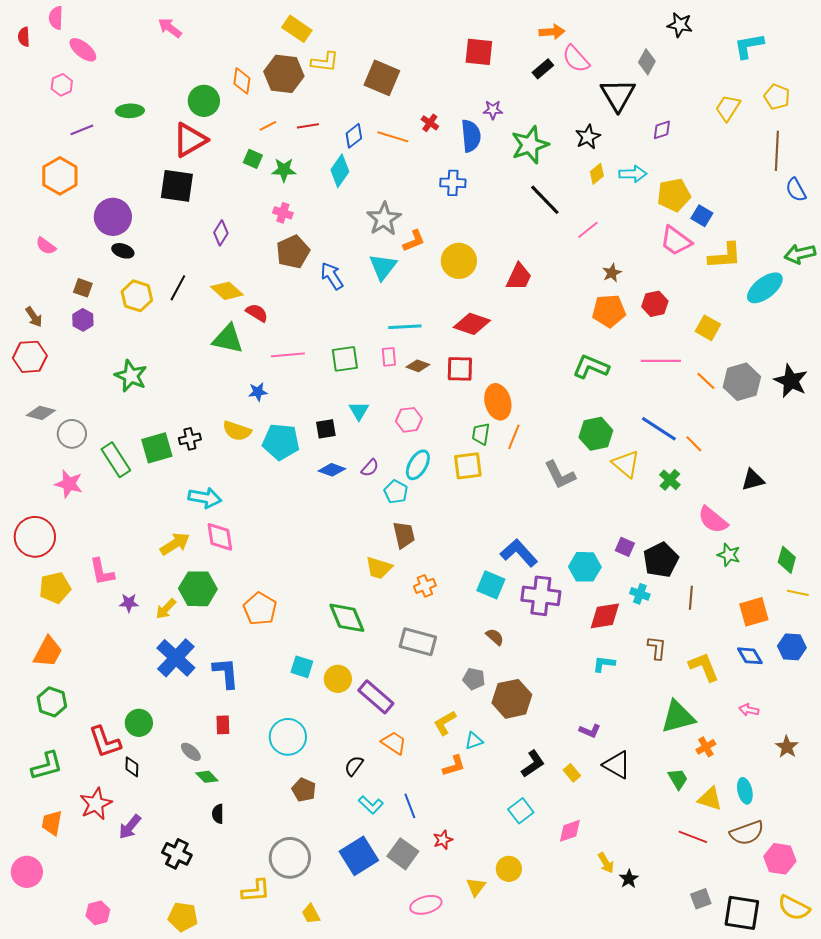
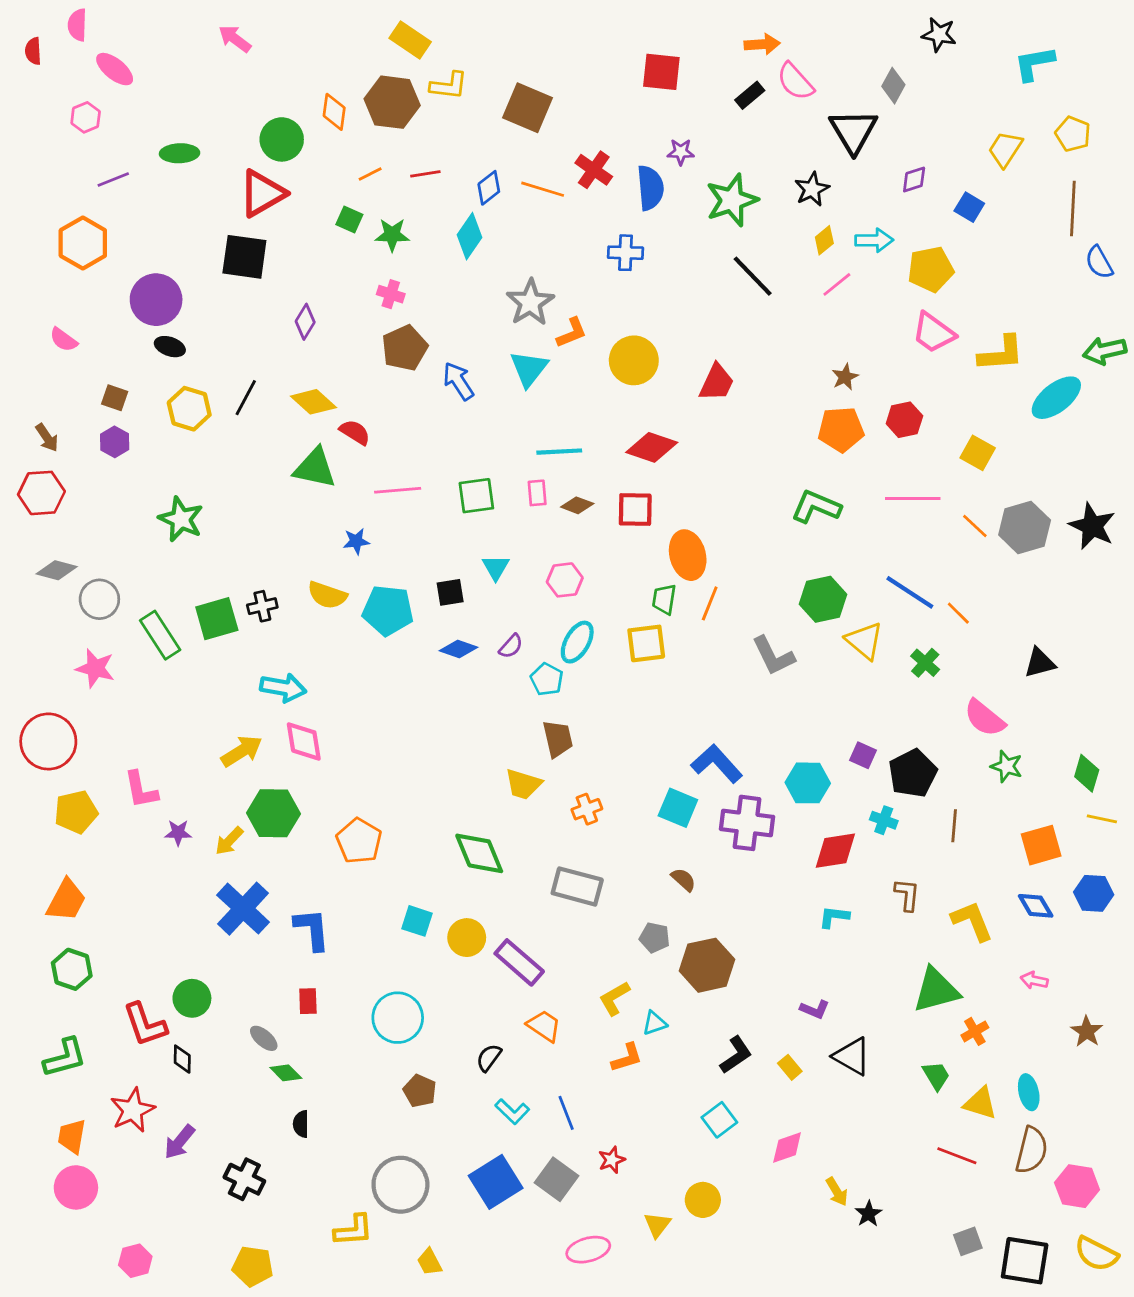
red cross: (430, 123) -> (594, 170), size x1.5
blue square: (702, 216) -> (969, 207), moved
pink line: (588, 230) -> (837, 284), moved
brown semicircle: (747, 833) -> (1031, 1150), turned -56
pink circle: (27, 872) -> (76, 1187), moved

